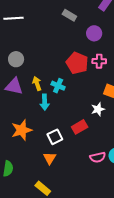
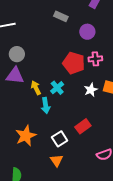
gray circle: (16, 59) -> (17, 54), moved
purple triangle: (14, 86) -> (15, 76), moved
cyan cross: (58, 86) -> (57, 88), turned 32
white star: (98, 109) -> (91, 90), moved

